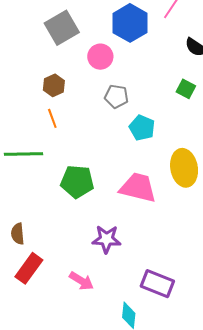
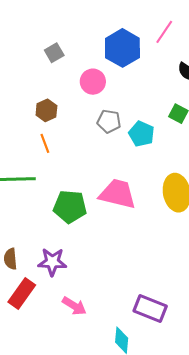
gray square: (62, 28) -> (54, 53), size x0.6
cyan pentagon: (142, 128) -> (141, 134), moved
pink trapezoid: (138, 188) -> (118, 194), moved
purple star: (106, 239) -> (52, 262), moved

